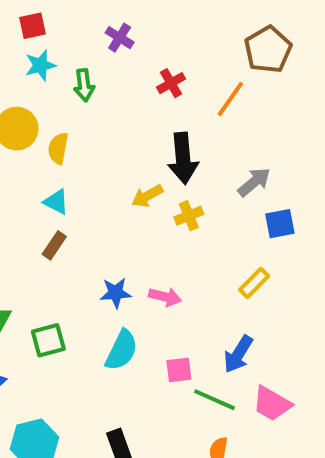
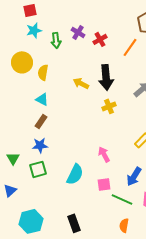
purple cross: (120, 38) -> (78, 32), moved
yellow arrow: (147, 196) -> (81, 83), moved, turned 56
blue star: (116, 293) -> (40, 145), moved
pink arrow: (165, 297) -> (104, 154), moved, turned -133

